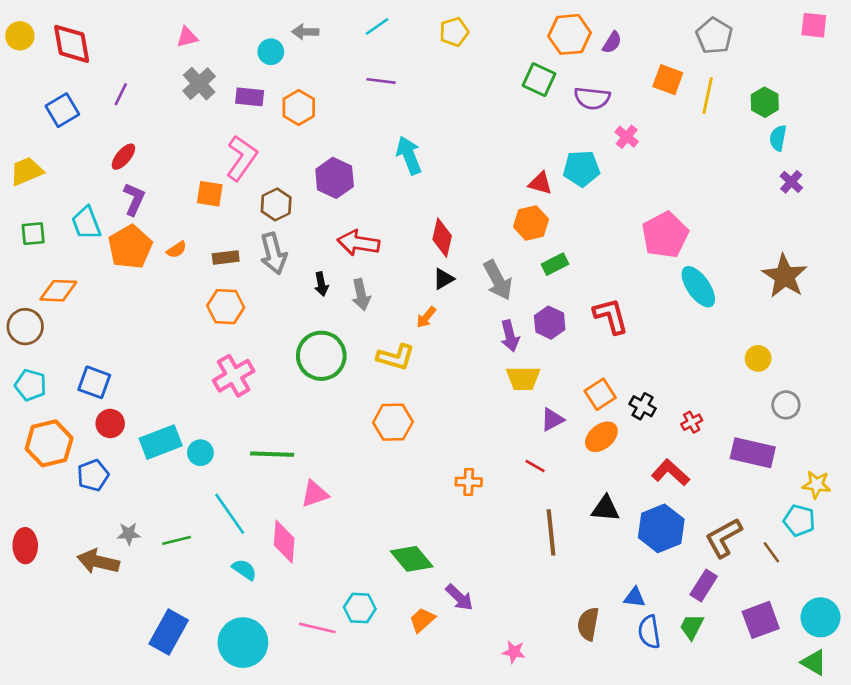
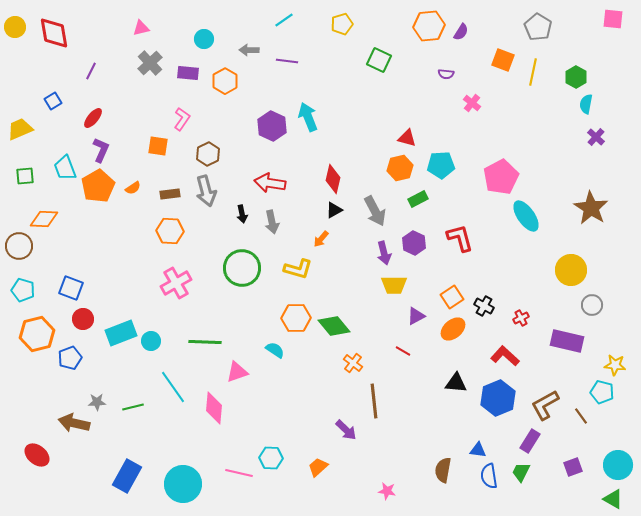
gray arrow: (305, 32) -> (249, 50), moved
green square: (539, 80) -> (379, 60), moved
purple semicircle: (592, 98) -> (446, 74), size x0.6
blue square: (62, 110) -> (53, 101), moved, size x0.7
pink L-shape: (242, 158) -> (182, 119), size x0.7
cyan pentagon: (582, 169) -> (441, 165), moved
purple hexagon: (335, 178) -> (272, 126), moved
yellow circle: (758, 358) -> (571, 270), size x1.6
orange cross: (469, 482) -> (353, 363), turned 36
brown line: (551, 532) -> (374, 401), moved
red ellipse: (25, 546) -> (37, 455), moved, turned -50
green diamond: (412, 559) -> (334, 326), moved
cyan semicircle: (244, 570) -> (275, 350), moved
purple arrow: (459, 597) -> (346, 430), moved
purple square: (761, 620) -> (573, 467), size x0.7

